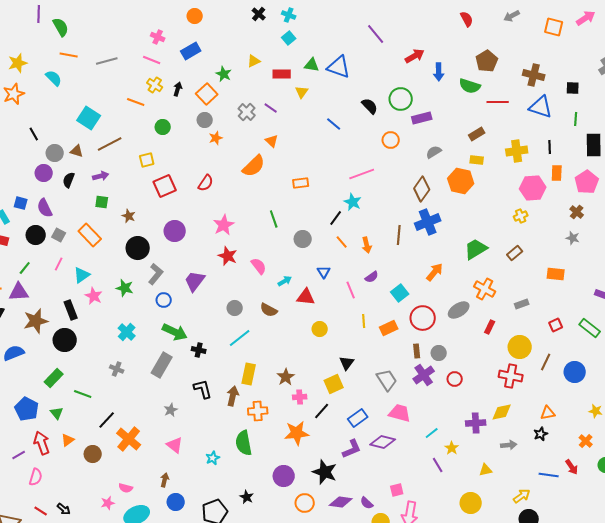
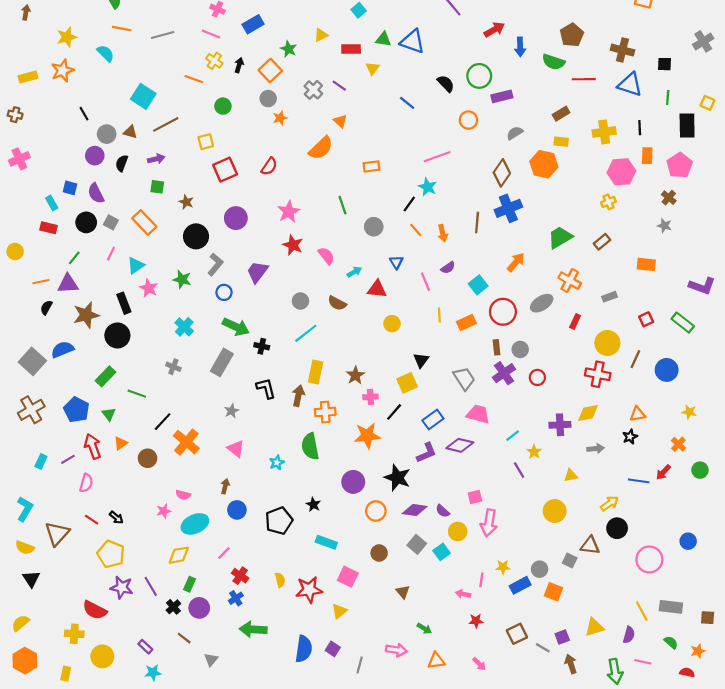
red arrow: (572, 467) -> (663, 472), turned 77

